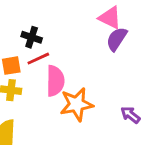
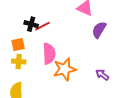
purple semicircle: (117, 39) -> (99, 30), moved
red line: (38, 59) -> (42, 26), moved

